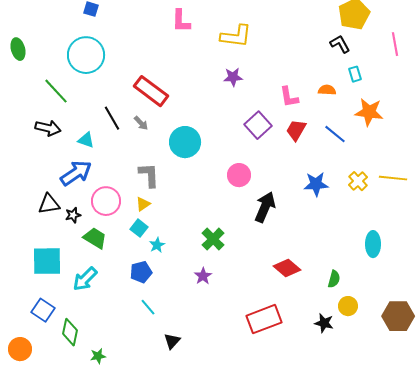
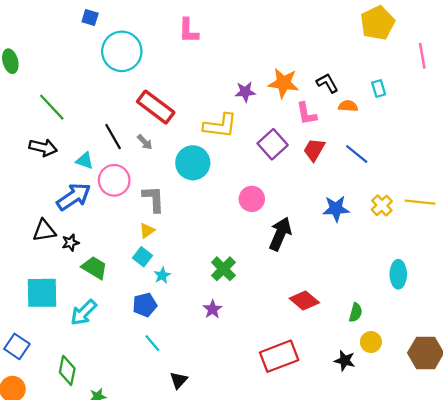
yellow L-shape: (236, 36) -> (220, 126), moved
black L-shape: (340, 44) -> (327, 83), moved
cyan circle: (86, 55) -> (122, 51), moved
orange star: (369, 112) -> (284, 83), moved
pink circle: (106, 201) -> (114, 180), moved
blue square: (43, 310) -> (17, 346), moved

